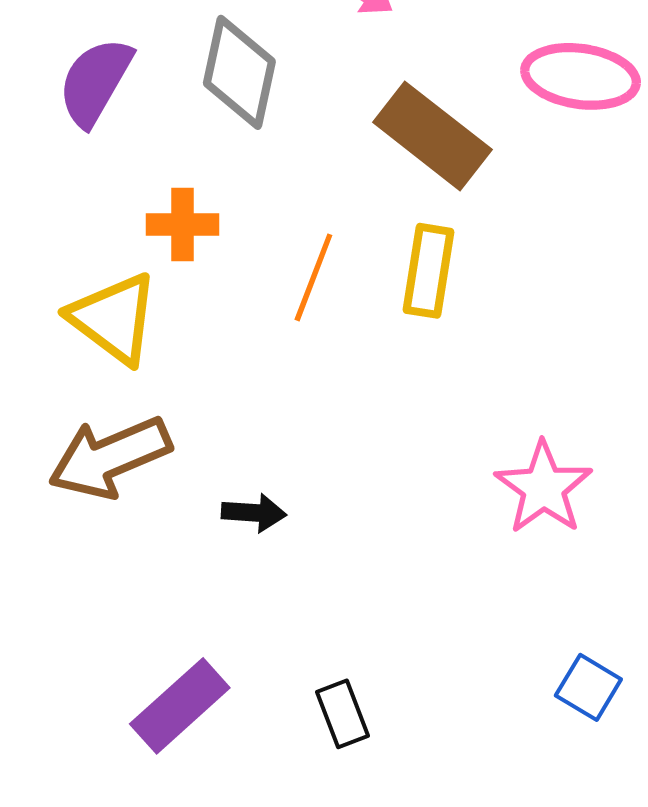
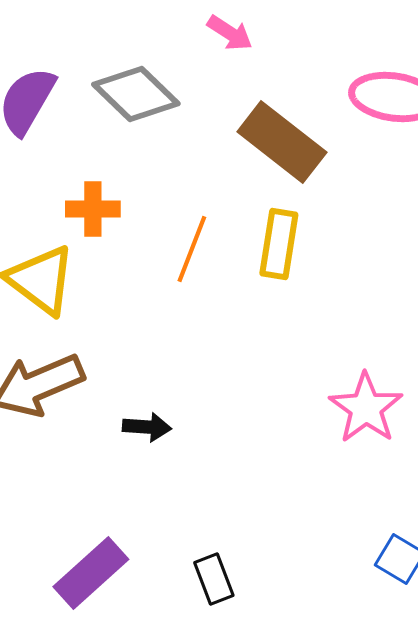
gray diamond: (239, 72) -> (136, 94), turned -58

